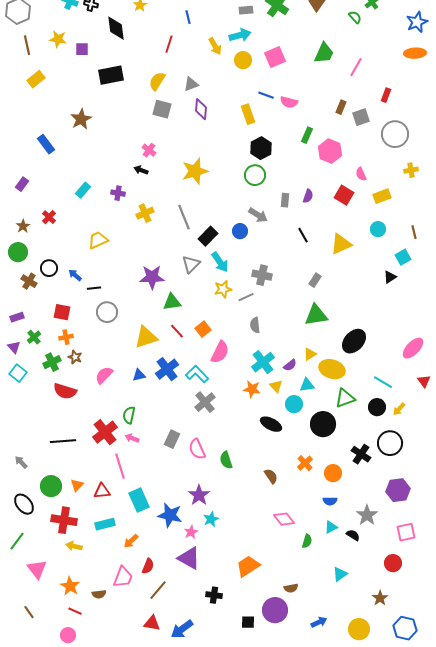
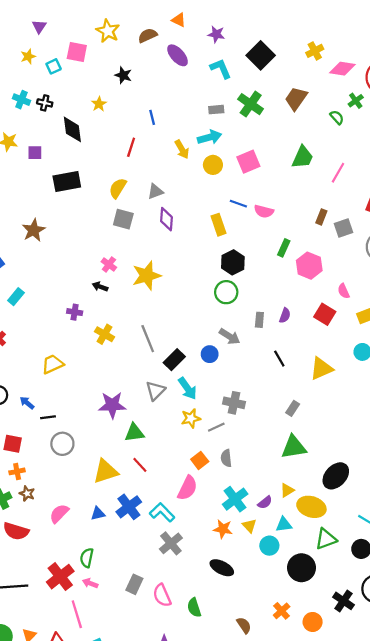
yellow star: (195, 171) -> (147, 276), moved
cyan rectangle: (83, 190) -> (16, 297), moved
yellow cross: (145, 213) -> (104, 334), turned -36
orange square: (203, 329) -> (200, 460), moved
black ellipse: (271, 424) -> (222, 568), moved

